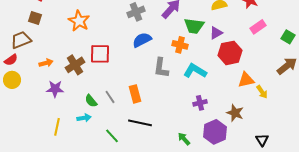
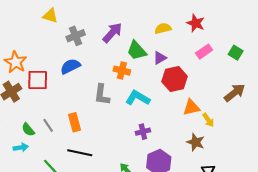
orange star: (79, 21) -> (16, 62), moved
green trapezoid: (194, 26) -> (137, 51), turned 40
green square: (288, 37) -> (236, 53), moved
blue semicircle: (142, 40) -> (70, 66), moved
brown star: (235, 113) -> (196, 142), moved

